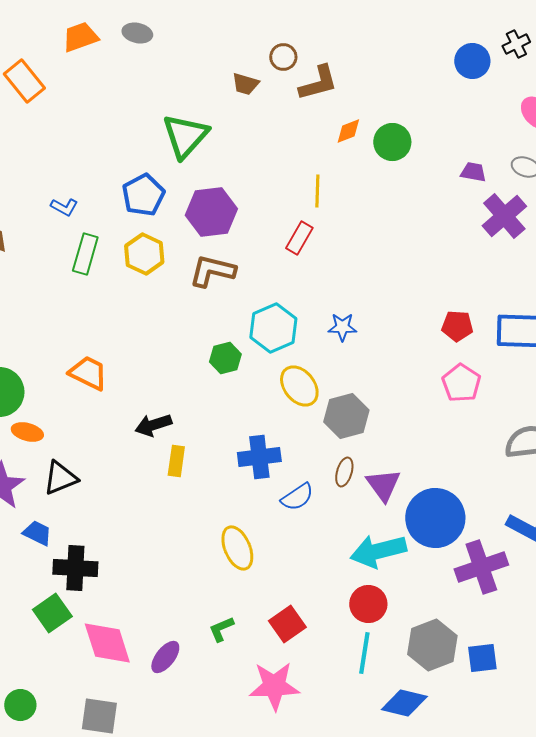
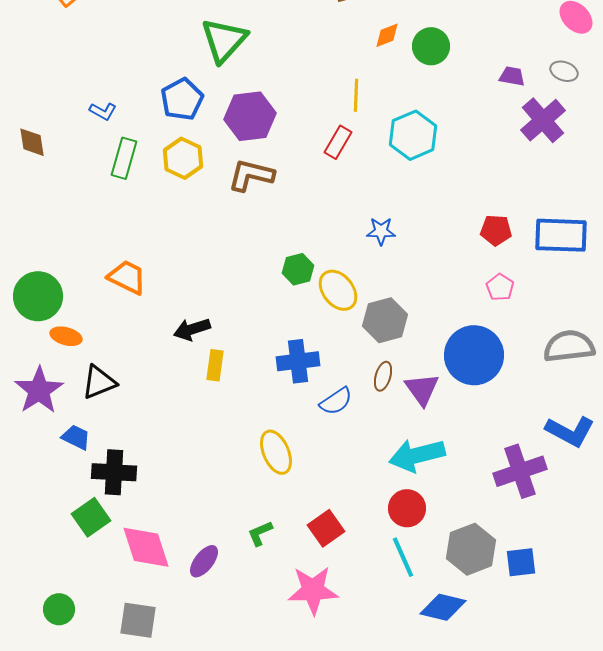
cyan hexagon: (273, 328) -> (413, 135), moved
green hexagon: (225, 358) -> (298, 269), moved
pink pentagon: (461, 383) -> (500, 287), size x0.7
blue circle: (435, 518) -> (474, 355), moved
cyan line: (364, 653) -> (403, 557), turned -33

